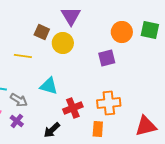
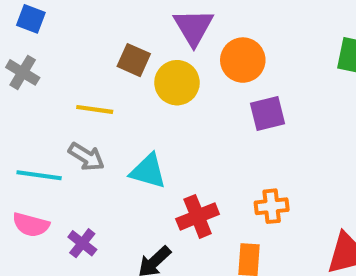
orange circle: (122, 32) -> (243, 60), moved
gray arrow: (19, 100) -> (86, 157), moved
orange cross: (109, 103) -> (272, 206), size x0.7

